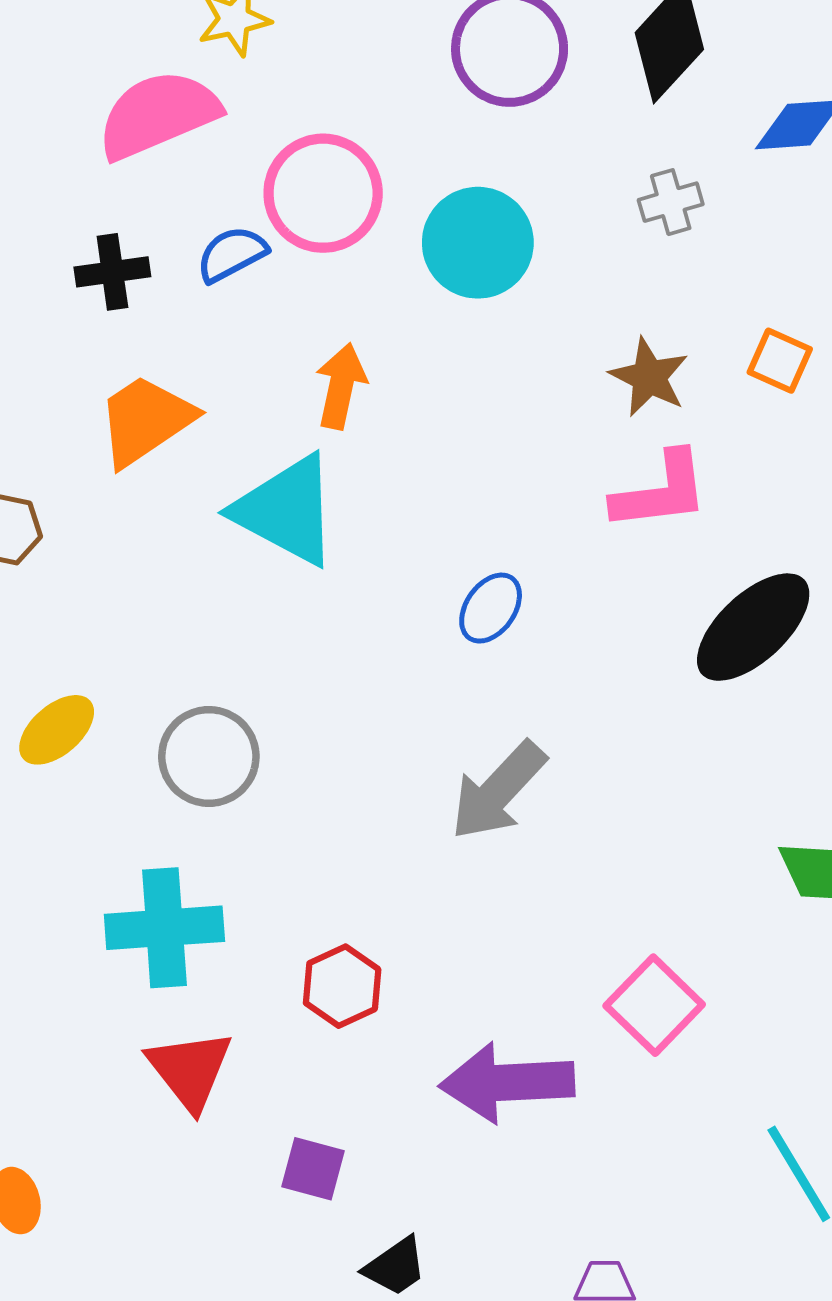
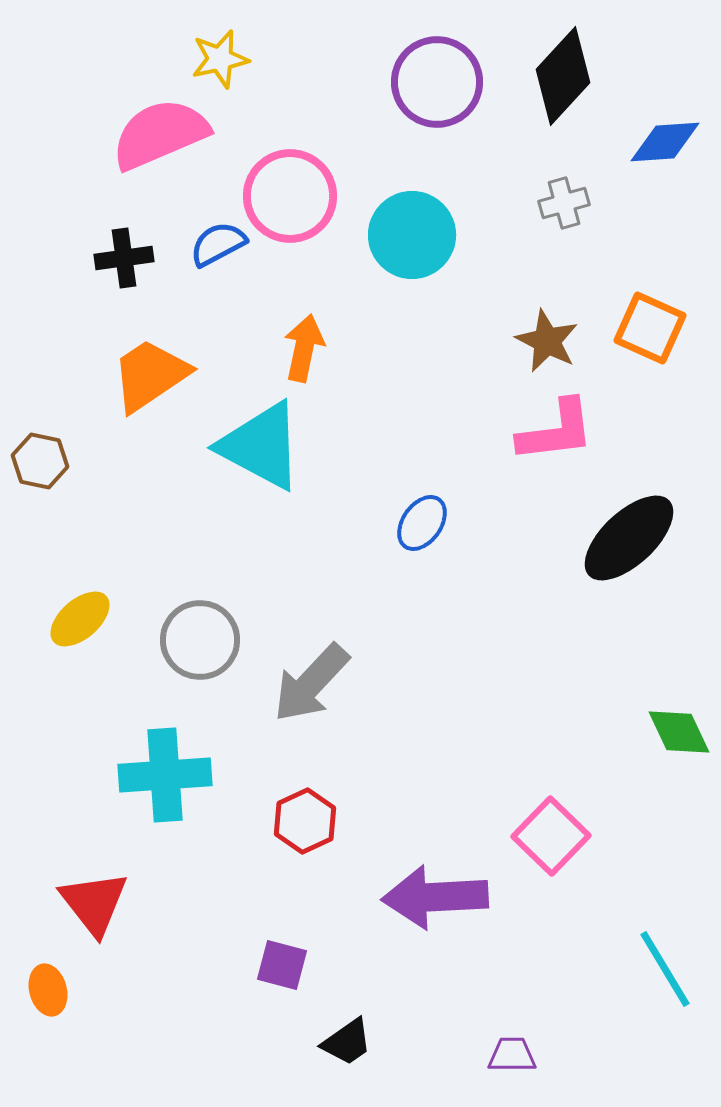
orange square: (780, 361) -> (650, 328), size x1.4
gray arrow: (498, 791) -> (311, 683), moved
red triangle: (190, 1070) -> (94, 903), moved

